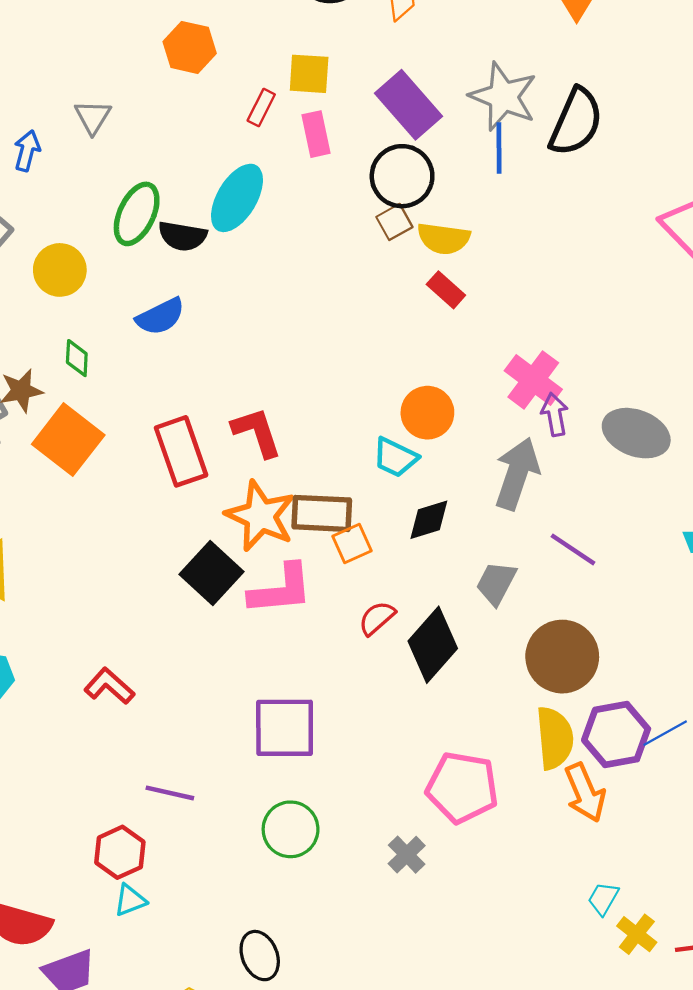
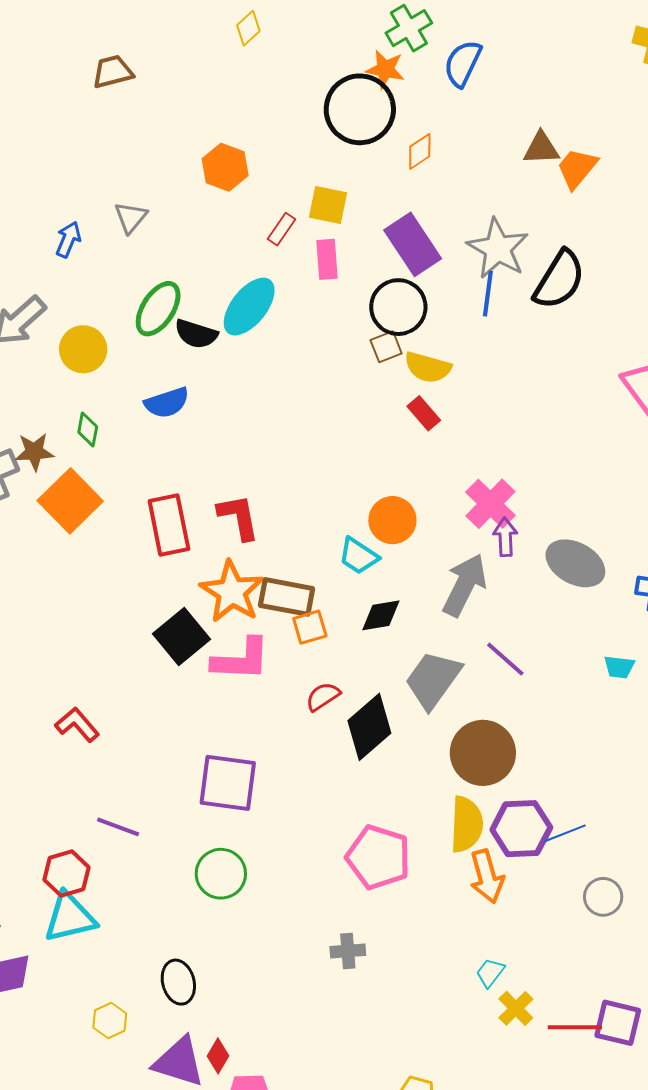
gray trapezoid: (496, 583) -> (433, 680), size x1.5
gray cross: (407, 855) -> (348, 951), moved, turned 32
cyan triangle: (130, 900) -> (70, 917), size x1.8

